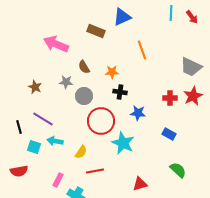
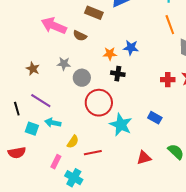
orange line: (142, 50) -> (170, 25), moved
brown semicircle: (84, 67) -> (80, 36), moved, turned -32
blue star: (138, 113) -> (131, 48), moved
blue rectangle: (169, 134) -> (155, 118), moved
yellow semicircle: (81, 152) -> (73, 142), moved
red triangle: (140, 184) -> (144, 158), moved

